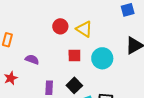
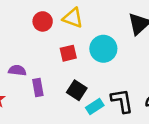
purple rectangle: (49, 88) -> (38, 88), moved

